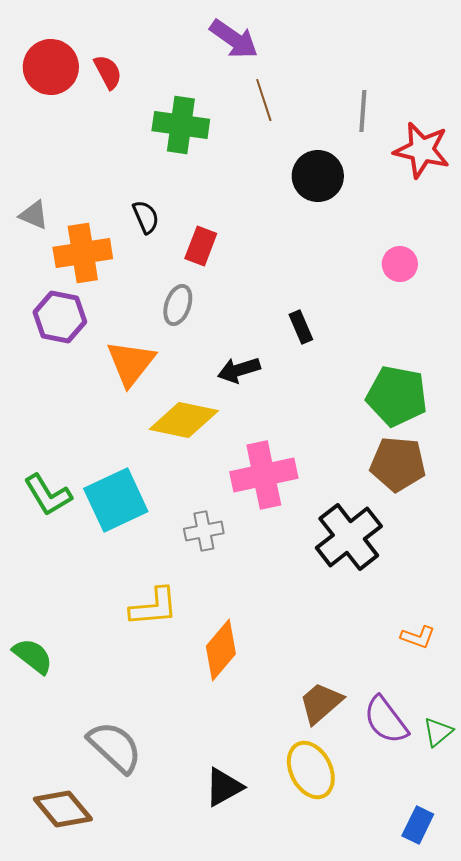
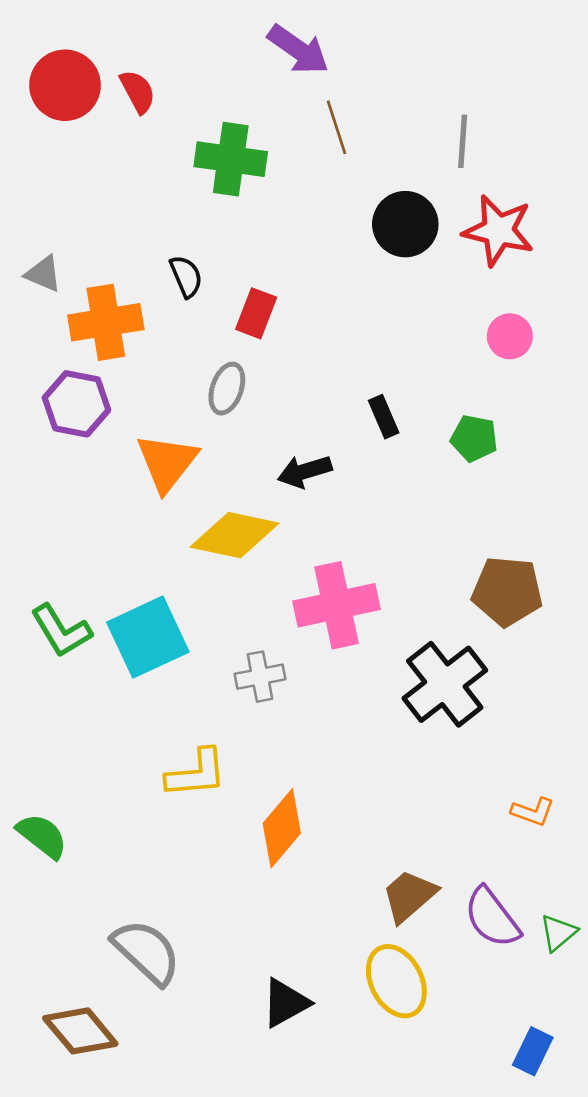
red star: (422, 150) -> (498, 231), moved
green pentagon: (397, 396) -> (474, 438), moved, size x0.6

